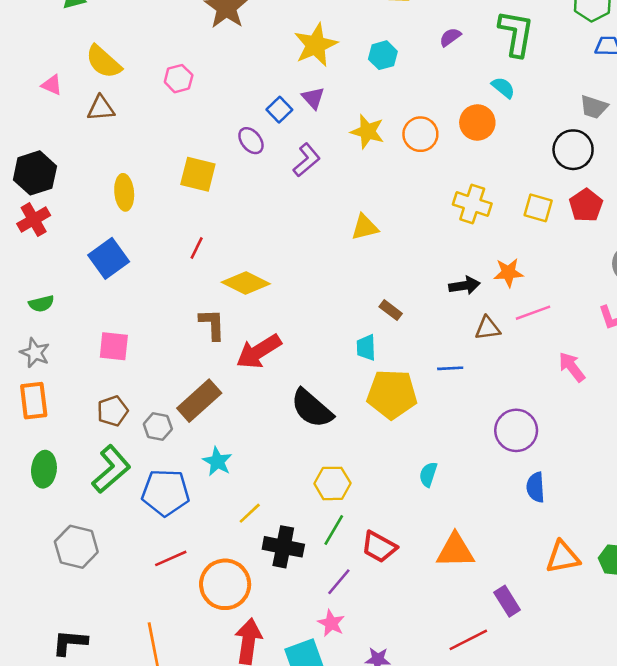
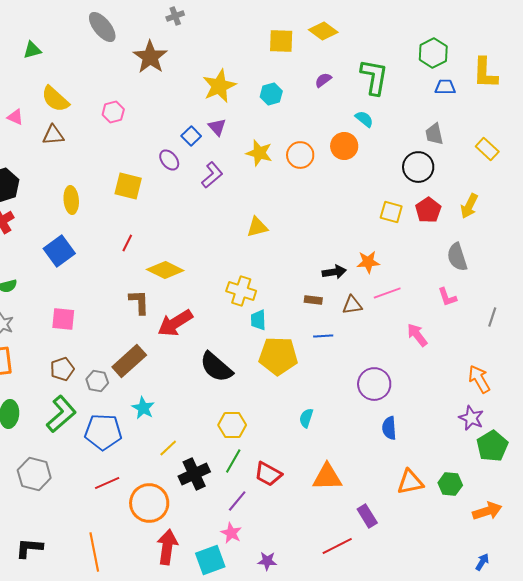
gray trapezoid: (594, 107) -> (434, 134), turned 60
yellow cross: (472, 204) -> (241, 291), moved
brown rectangle: (391, 310) -> (313, 300), moved, turned -30
black cross: (283, 547) -> (194, 474), turned -36

